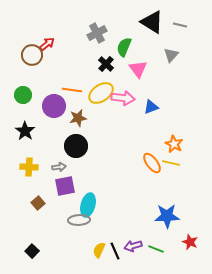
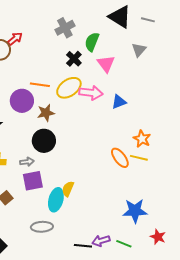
gray ellipse: (79, 220) -> (42, 227), moved
yellow semicircle: (99, 250) -> (68, 189), moved
black line: (115, 251) -> (83, 246), turned -60

